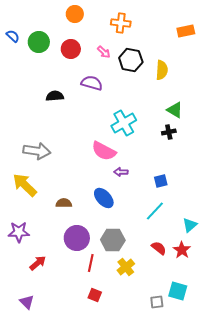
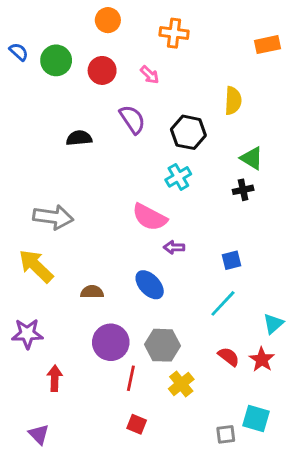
black hexagon: (131, 60) -> (188, 132), moved
purple semicircle: (92, 83) -> (132, 119), turned 40
cyan cross: (124, 123) -> (178, 177), size x0.7
red arrow: (38, 263) -> (55, 378), turned -48

